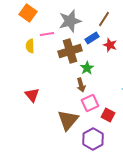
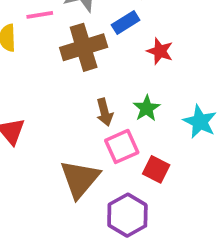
red star: (110, 45) -> (160, 51), moved
green star: (87, 68) -> (147, 108), moved

